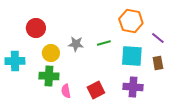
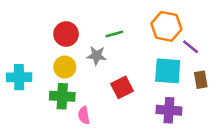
red circle: (36, 28) -> (66, 34), moved
purple line: (158, 38) -> (191, 47), moved
green line: (104, 43) -> (114, 34), moved
red square: (96, 90) -> (122, 87), moved

